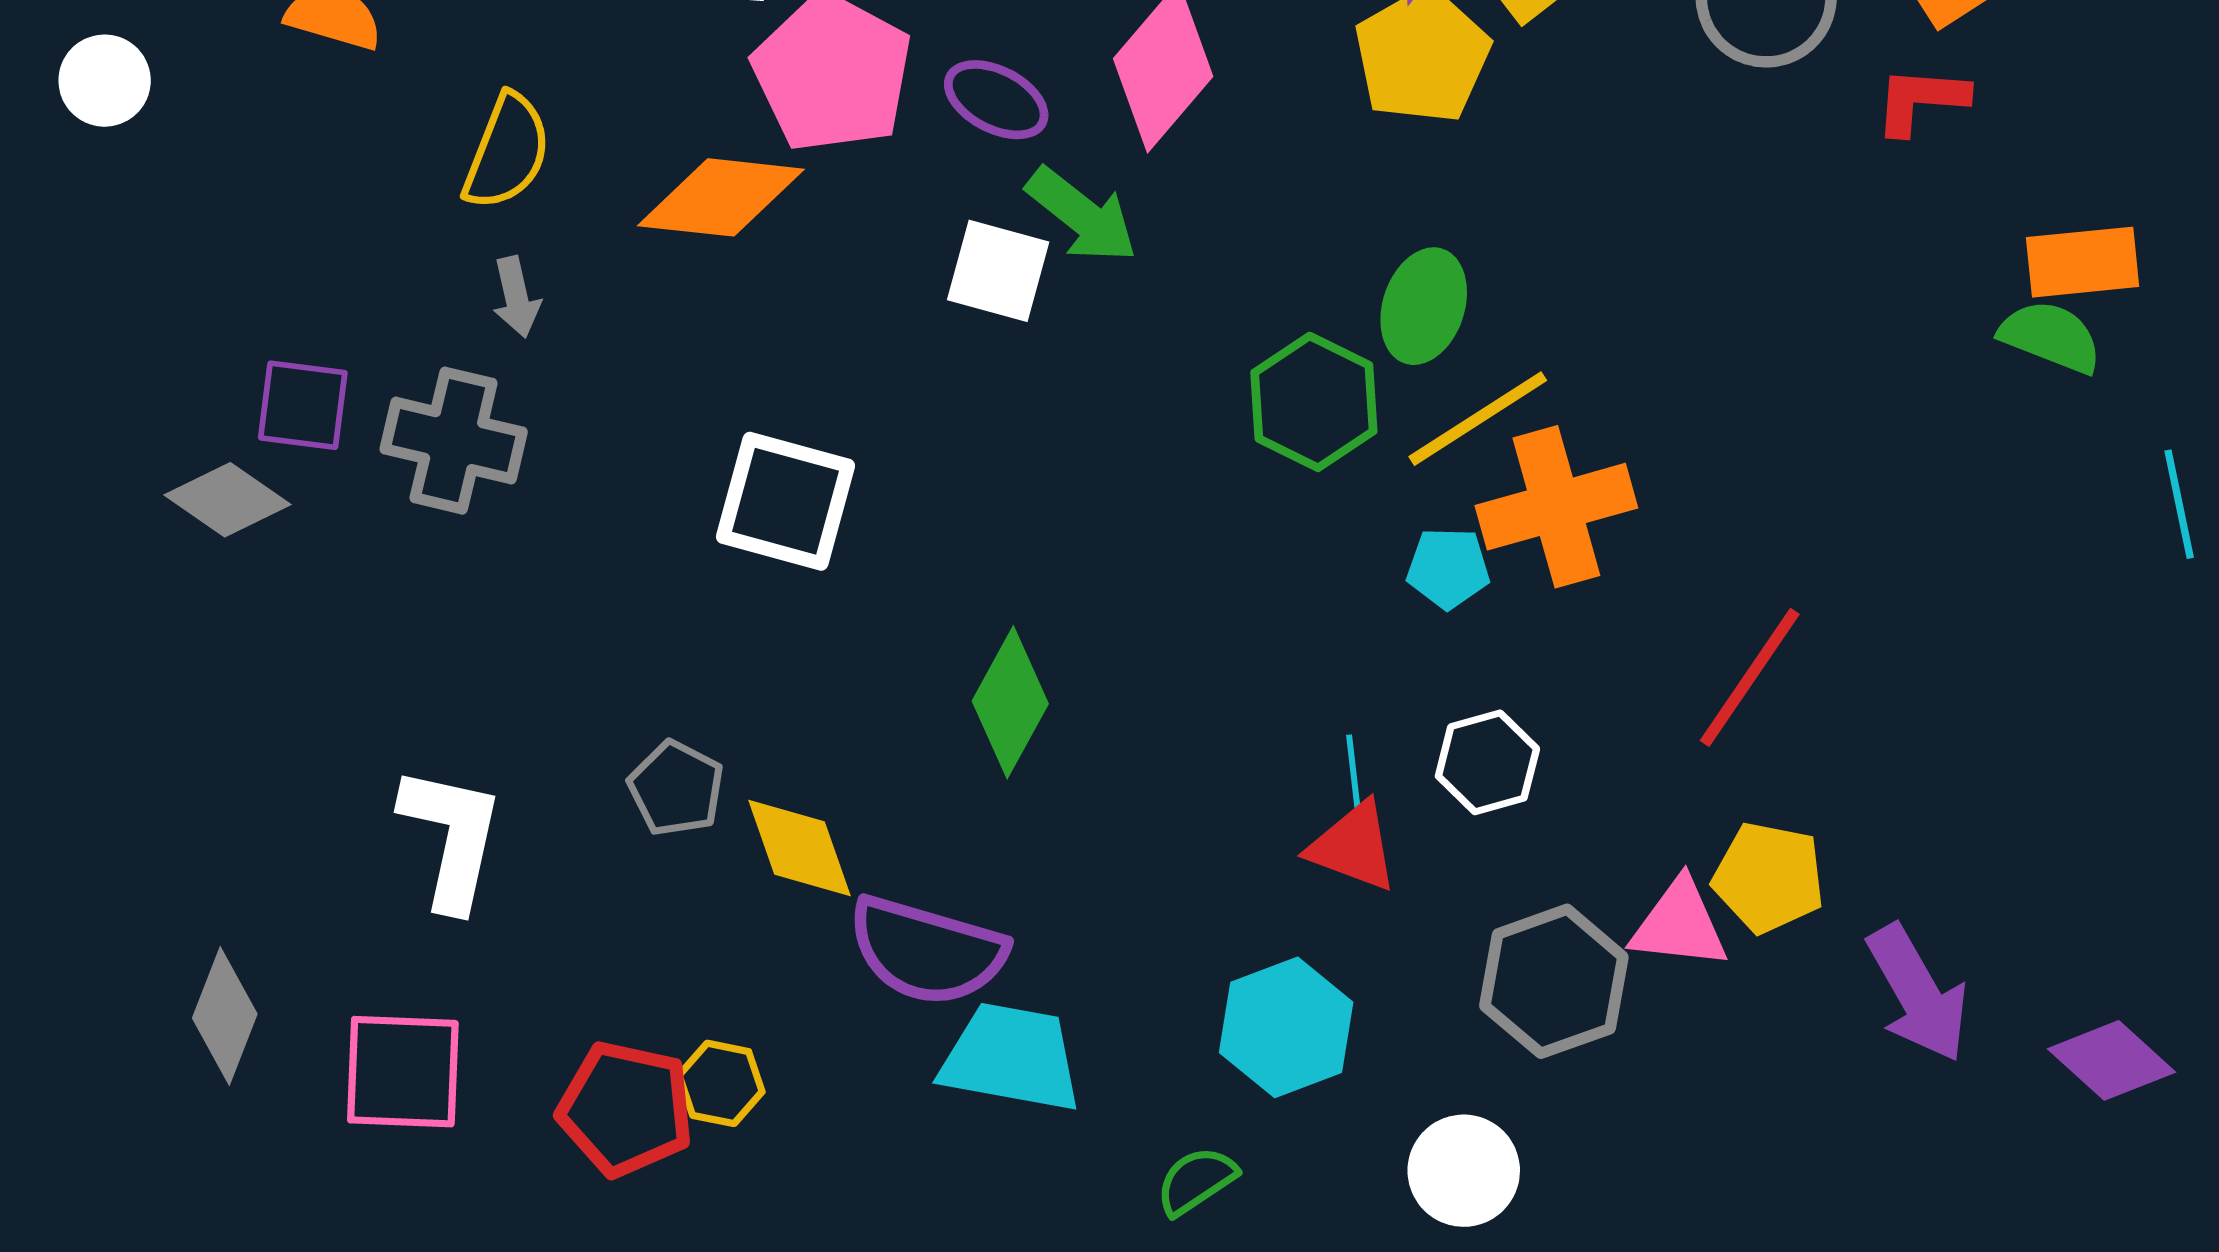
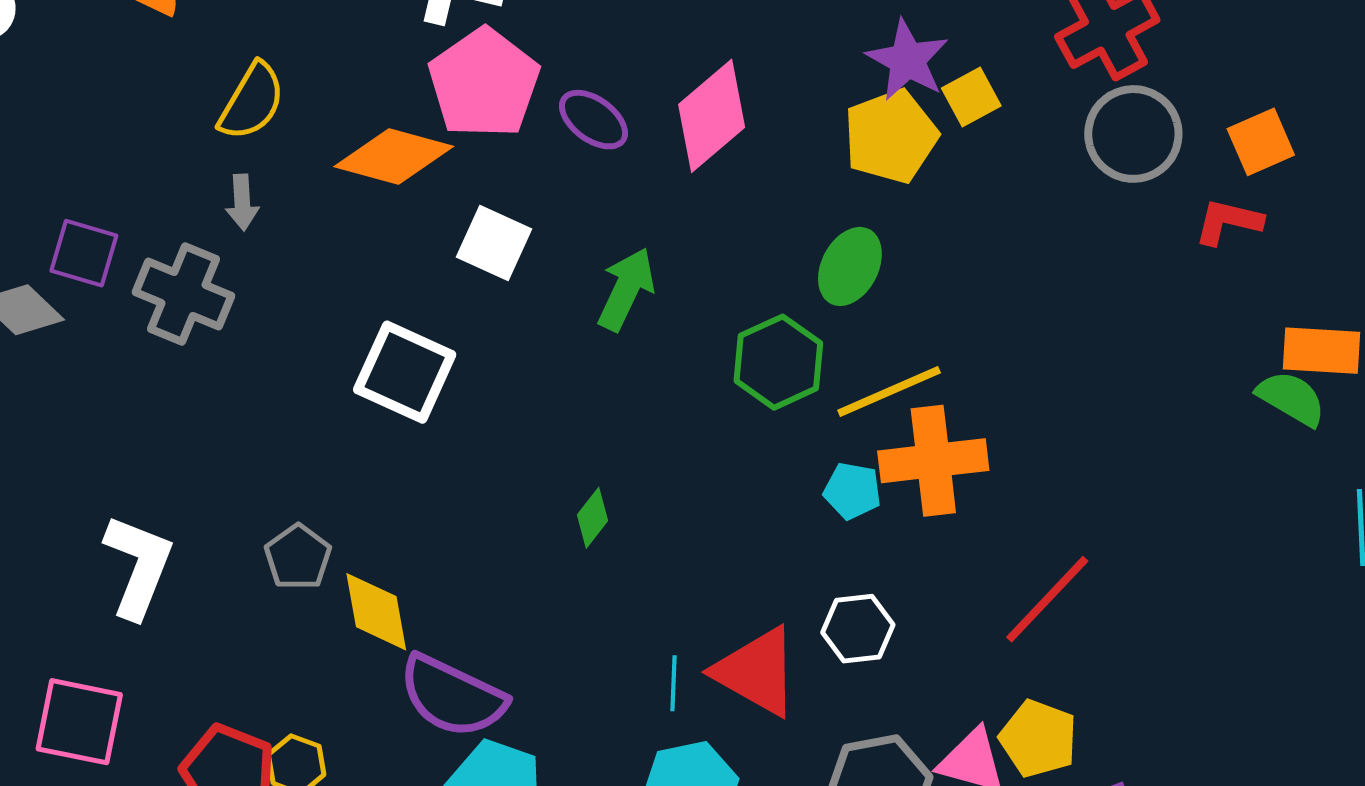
green arrow: (1082, 215) -> (626, 289), moved, turned -112
white square: (998, 271) -> (494, 243), moved
green ellipse: (1424, 306) -> (850, 266), moved
green diamond: (1010, 702) -> (592, 518), moved, size x0.6
cyan line: (1354, 775) -> (673, 683), moved
red triangle: (1353, 847) -> (757, 672), size x1.4

